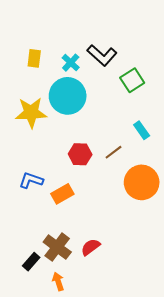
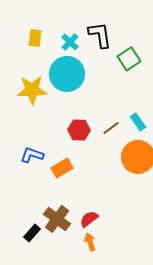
black L-shape: (102, 55) -> (100, 35), turned -140
cyan rectangle: (142, 130) -> (138, 122), moved
orange arrow: (58, 281) -> (90, 242), moved

